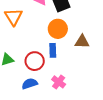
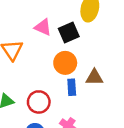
blue rectangle: (53, 50) -> (72, 87), moved

